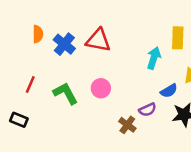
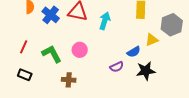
cyan arrow: (154, 58) -> (105, 21), moved
black rectangle: (19, 120) -> (25, 75), moved
brown cross: (127, 125) -> (69, 80), moved, turned -32

